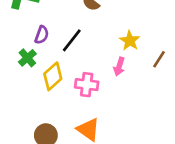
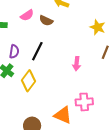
yellow star: (130, 41) -> (98, 27), moved
pink cross: (87, 85) -> (84, 102), moved

